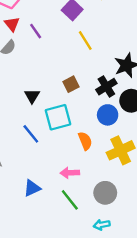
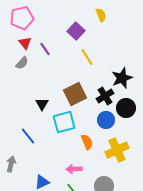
brown square: (71, 84) -> (75, 94), size x1.6
blue line: (31, 134) -> (28, 136), moved

